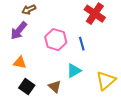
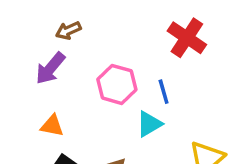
cyan triangle: (74, 71) -> (149, 124), moved

